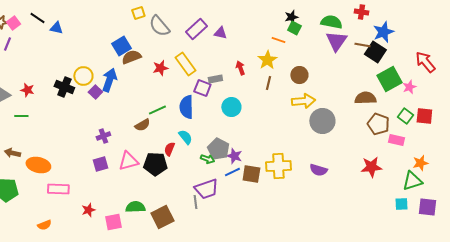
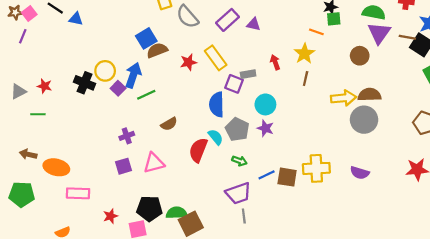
green square: (294, 28) -> (334, 19), turned -32
brown circle: (299, 75) -> (360, 56), moved
brown semicircle: (365, 98) -> (369, 95), moved
green line: (157, 110) -> (146, 95), moved
red semicircle: (169, 149) -> (198, 150), size x1.6
gray pentagon: (218, 149) -> (237, 129), moved
purple star: (234, 156) -> (265, 128), moved
black pentagon: (155, 164) -> (150, 208), moved
gray line: (195, 202) -> (244, 216), moved
green semicircle: (135, 207) -> (177, 213), moved

